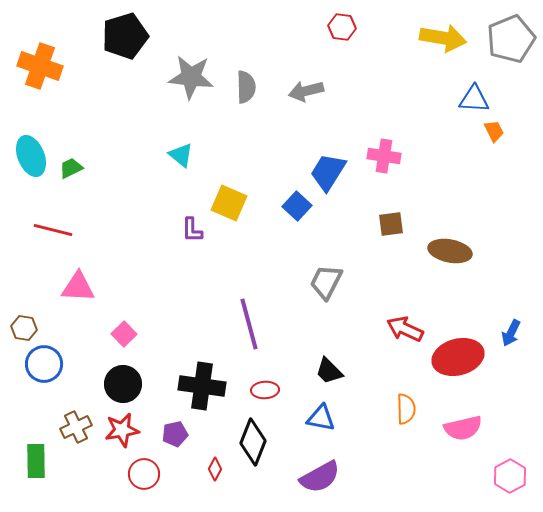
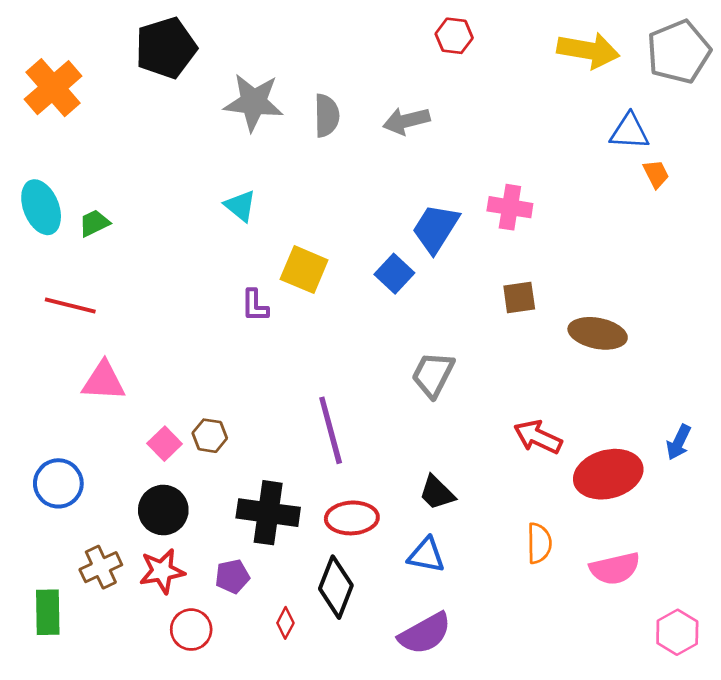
orange cross: (40, 66) -> (53, 88), turned 30
brown hexagon: (24, 328) -> (210, 436), moved
red ellipse: (265, 390) -> (352, 518), size x1.4

